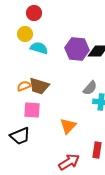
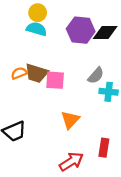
yellow circle: (25, 34) -> (38, 13), moved
pink square: (32, 110) -> (55, 80), moved

